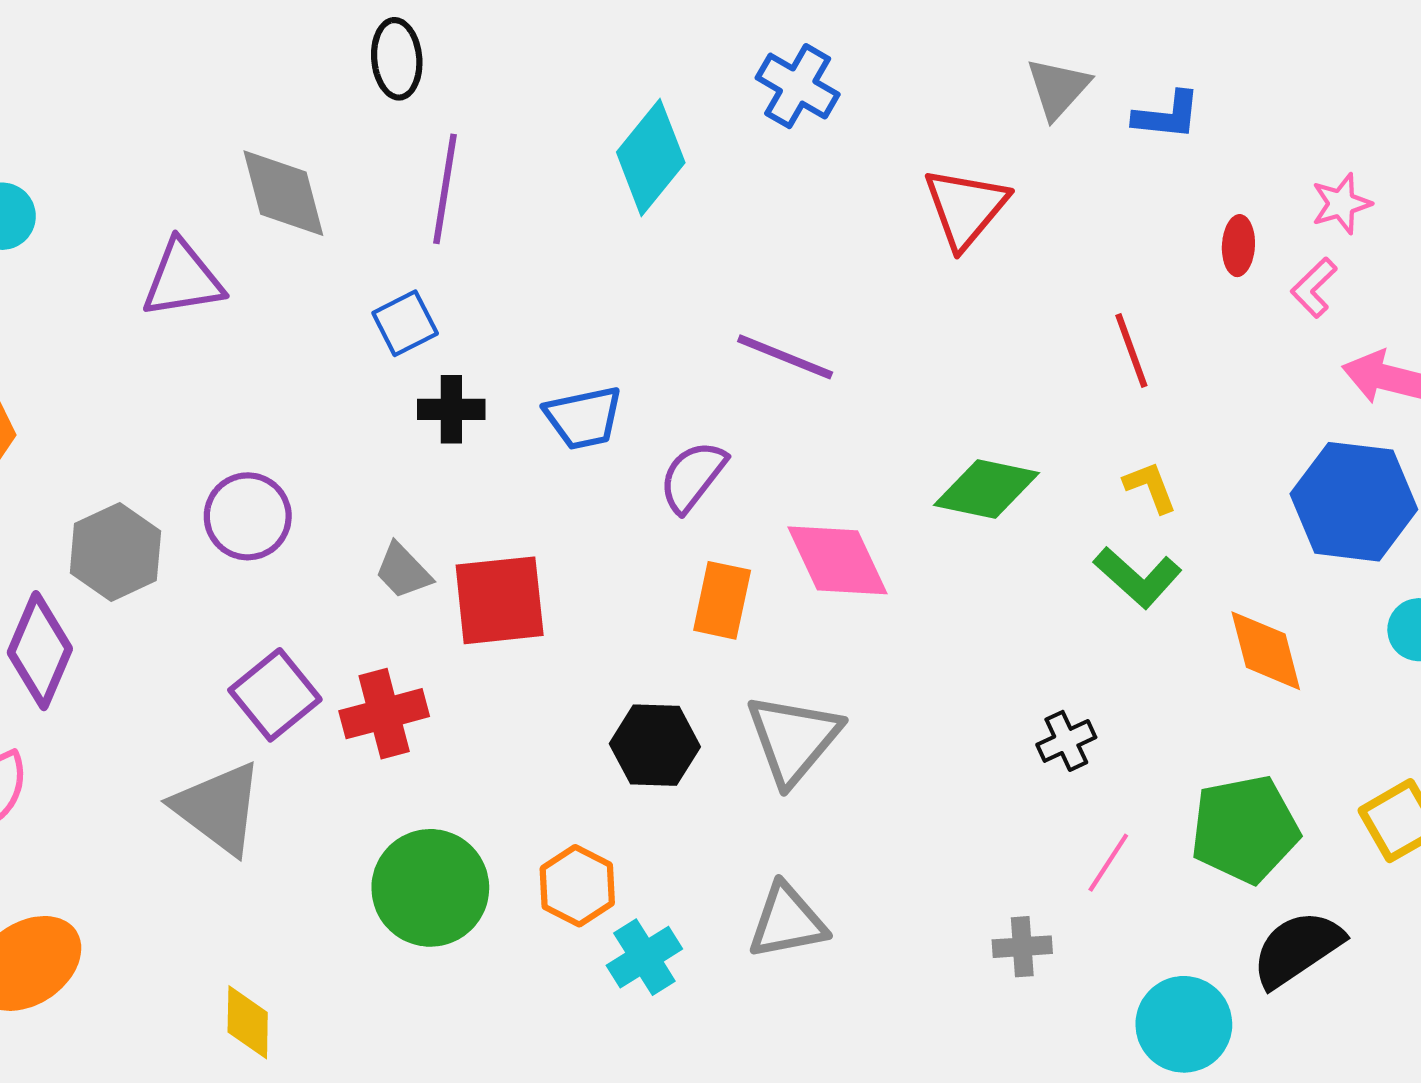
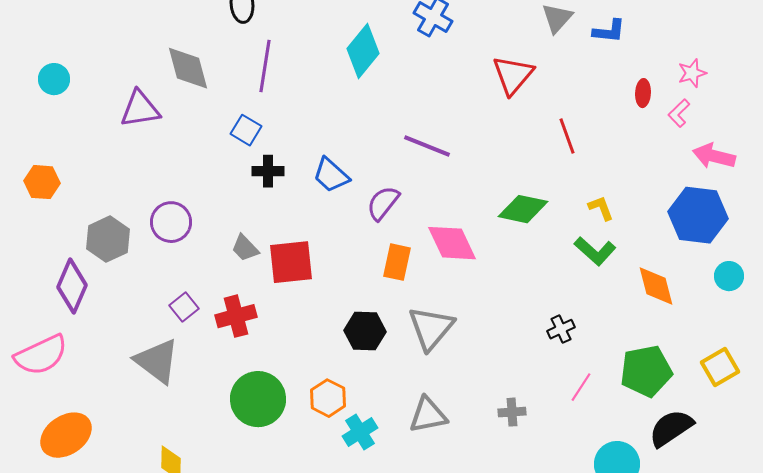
blue square: (405, 323) -> (246, 130), turned -32
red line: (1131, 351) -> (567, 136), moved
blue trapezoid: (584, 418) -> (331, 175), turned 54
purple square: (275, 695) -> (184, 307), size x0.7
gray cross: (1022, 947) -> (512, 412), moved

